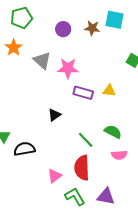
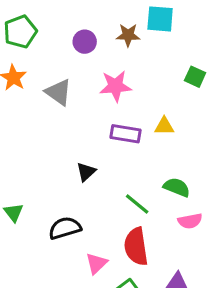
pink star: (68, 68) -> (116, 86), moved
black semicircle: (24, 149) -> (65, 228), moved

